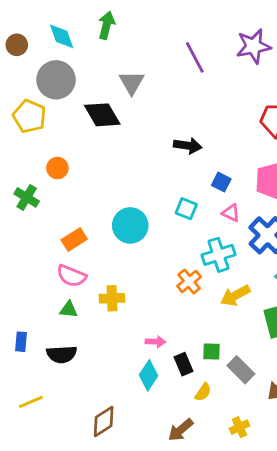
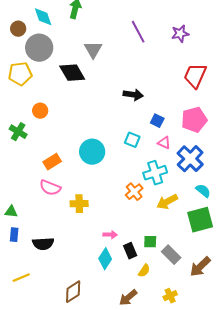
brown circle: (17, 45) -> (18, 29), moved
purple star: (253, 46) -> (180, 34), moved, size x0.7
yellow pentagon: (29, 116) -> (20, 74), turned -30
green triangle: (69, 309) -> (11, 212), moved

